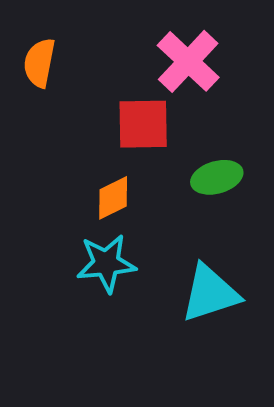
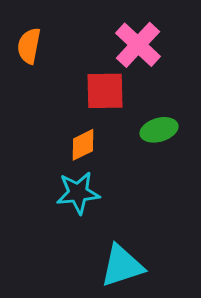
cyan triangle: (210, 293) -> (122, 266), moved

